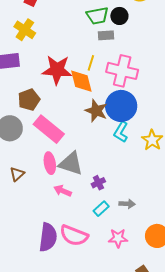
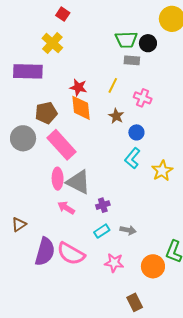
red star: (57, 70) -> (78, 87), size x0.6
pink cross: (122, 71) -> (143, 98), size x0.6
orange diamond: (81, 81) -> (81, 108), moved
blue circle: (121, 106) -> (136, 132), size x0.5
brown star: (96, 111) -> (116, 116), moved, size x0.7
brown triangle: (17, 174) -> (19, 224), moved

